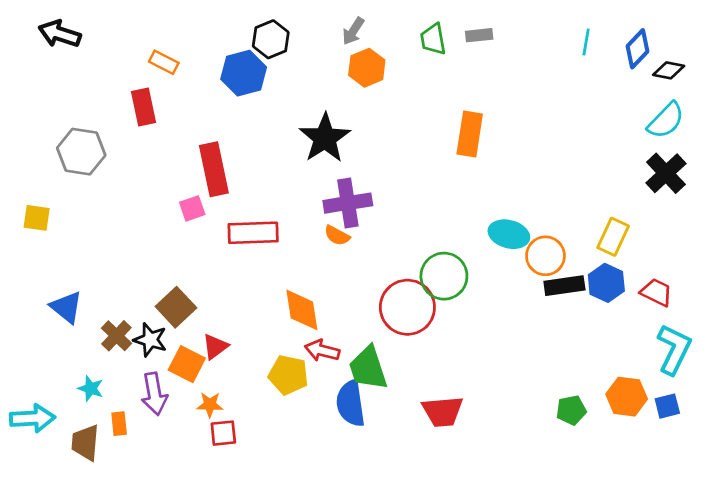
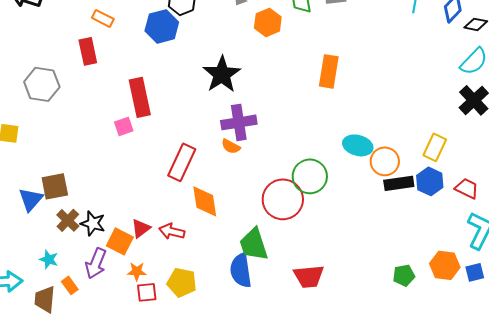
orange hexagon: (367, 68) -> (268, 22), moved
red rectangle: (253, 233) -> (182, 162), moved, turned -63
blue triangle: (66, 307) -> (31, 199), turned 32
brown square: (176, 307) -> (55, 186), moved, turned 32
red arrow: (322, 351) -> (172, 231), moved
yellow pentagon: (288, 375) -> (182, 282), moved
purple arrow: (154, 394) -> (96, 263), turned 32
orange rectangle: (119, 424) -> (70, 285), turned -30

